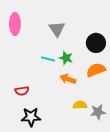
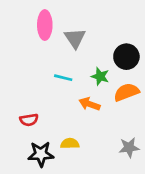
pink ellipse: (15, 24) -> (45, 25), moved
green star: (66, 58) -> (100, 76), moved
yellow semicircle: (80, 105) -> (70, 144), moved

